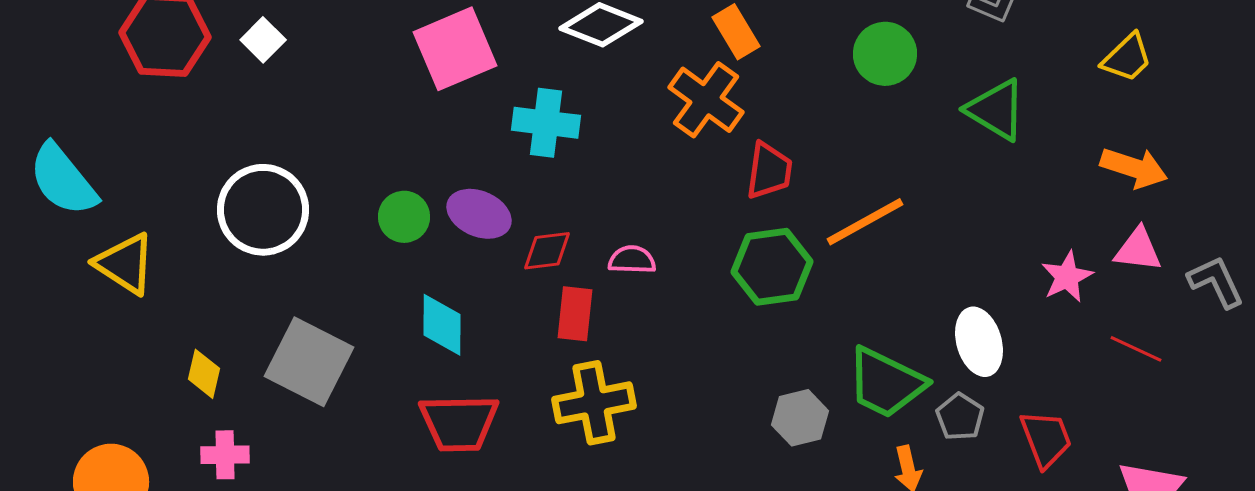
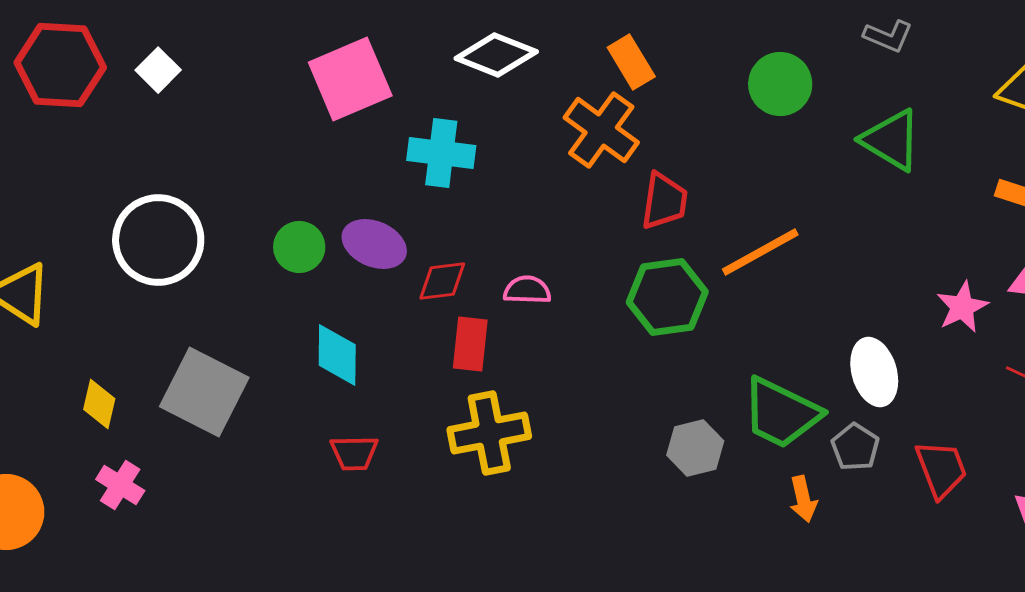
red trapezoid: (459, 423) -> (354, 453), size x0.6
pink cross: (225, 455) -> (120, 485), turned 33

